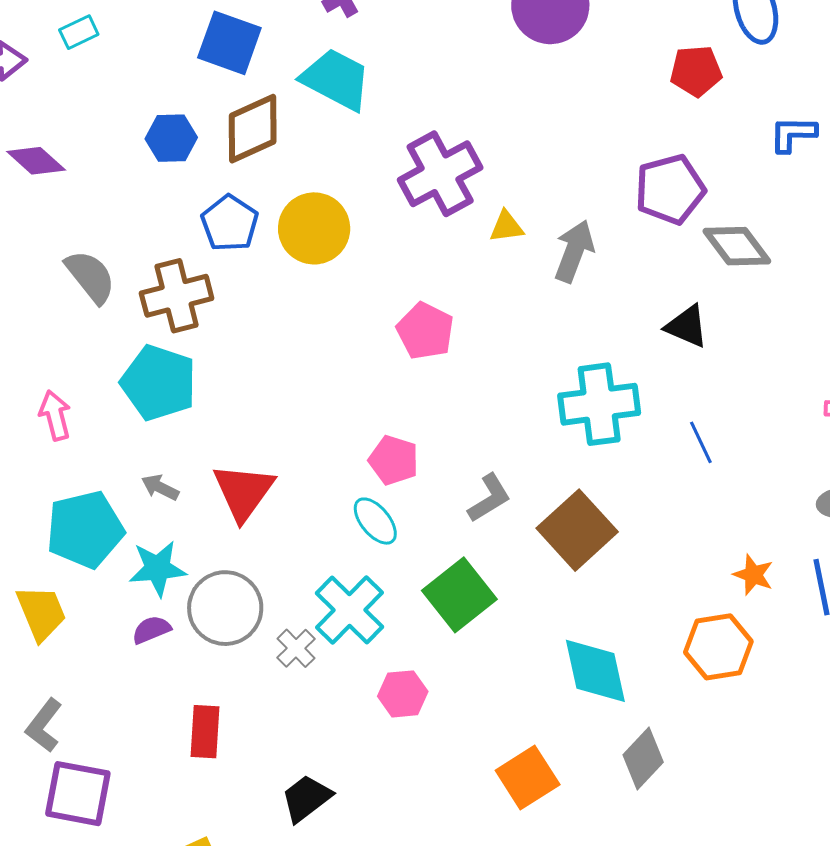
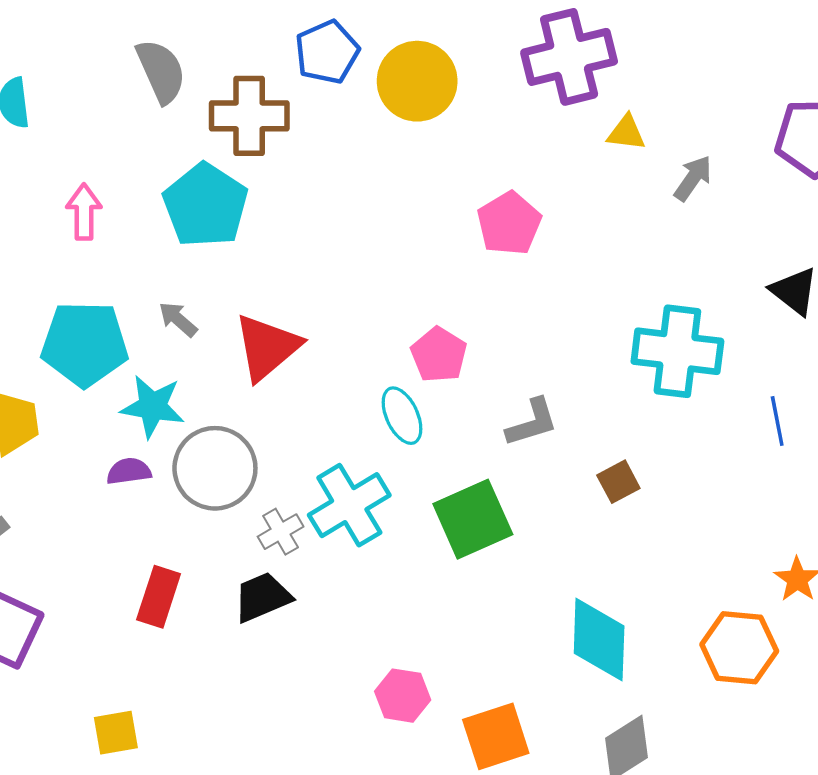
gray arrow: (574, 251) -> (693, 178), size x0.7
brown square: (577, 530) -> (618, 482), size x0.5
pink hexagon: (403, 694) -> (403, 696), moved
black trapezoid: (306, 798) -> (262, 597), moved

